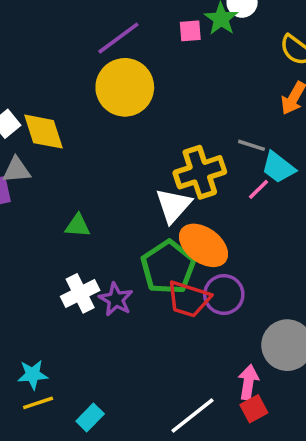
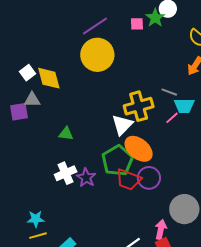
cyan trapezoid: (278, 167) -> (184, 106), turned -40

